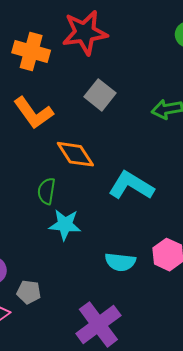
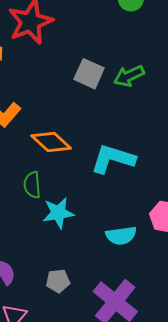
gray square: (100, 95) -> (89, 74), moved
gray pentagon: (29, 292) -> (58, 281), moved

